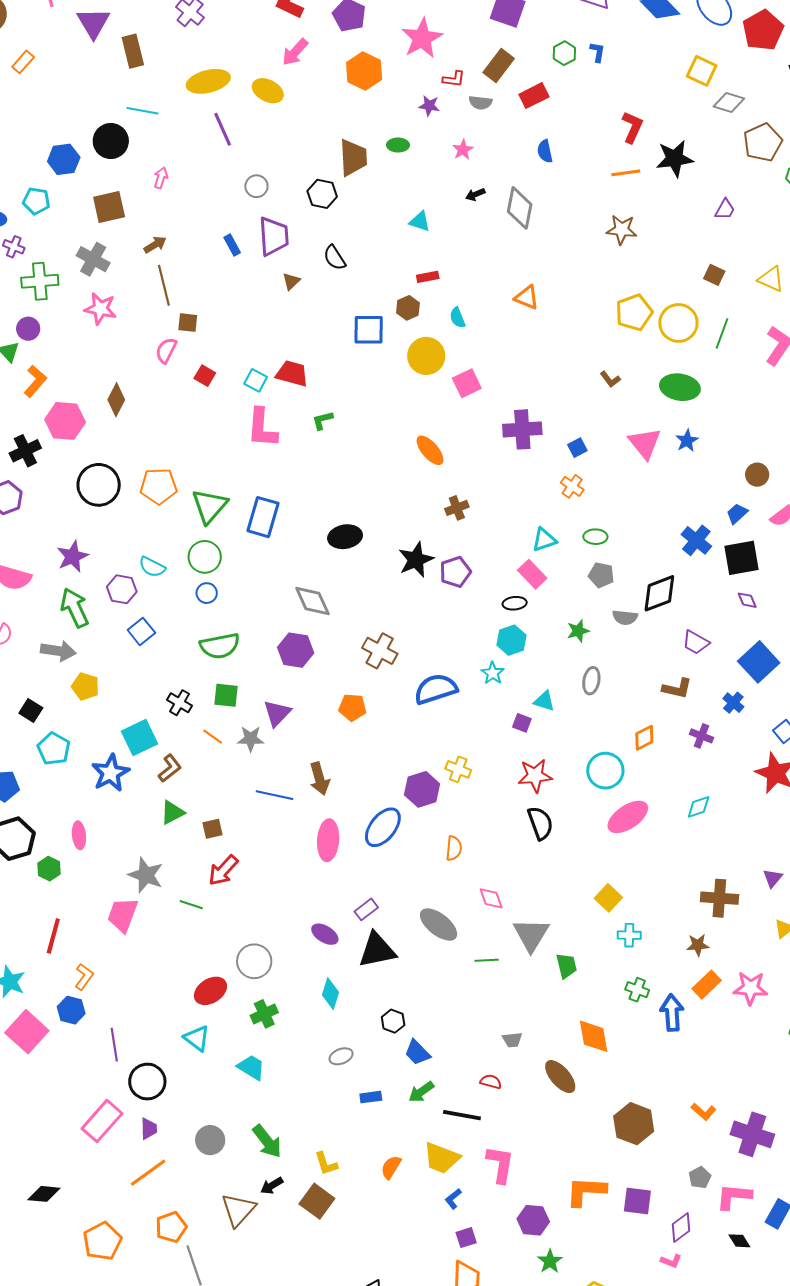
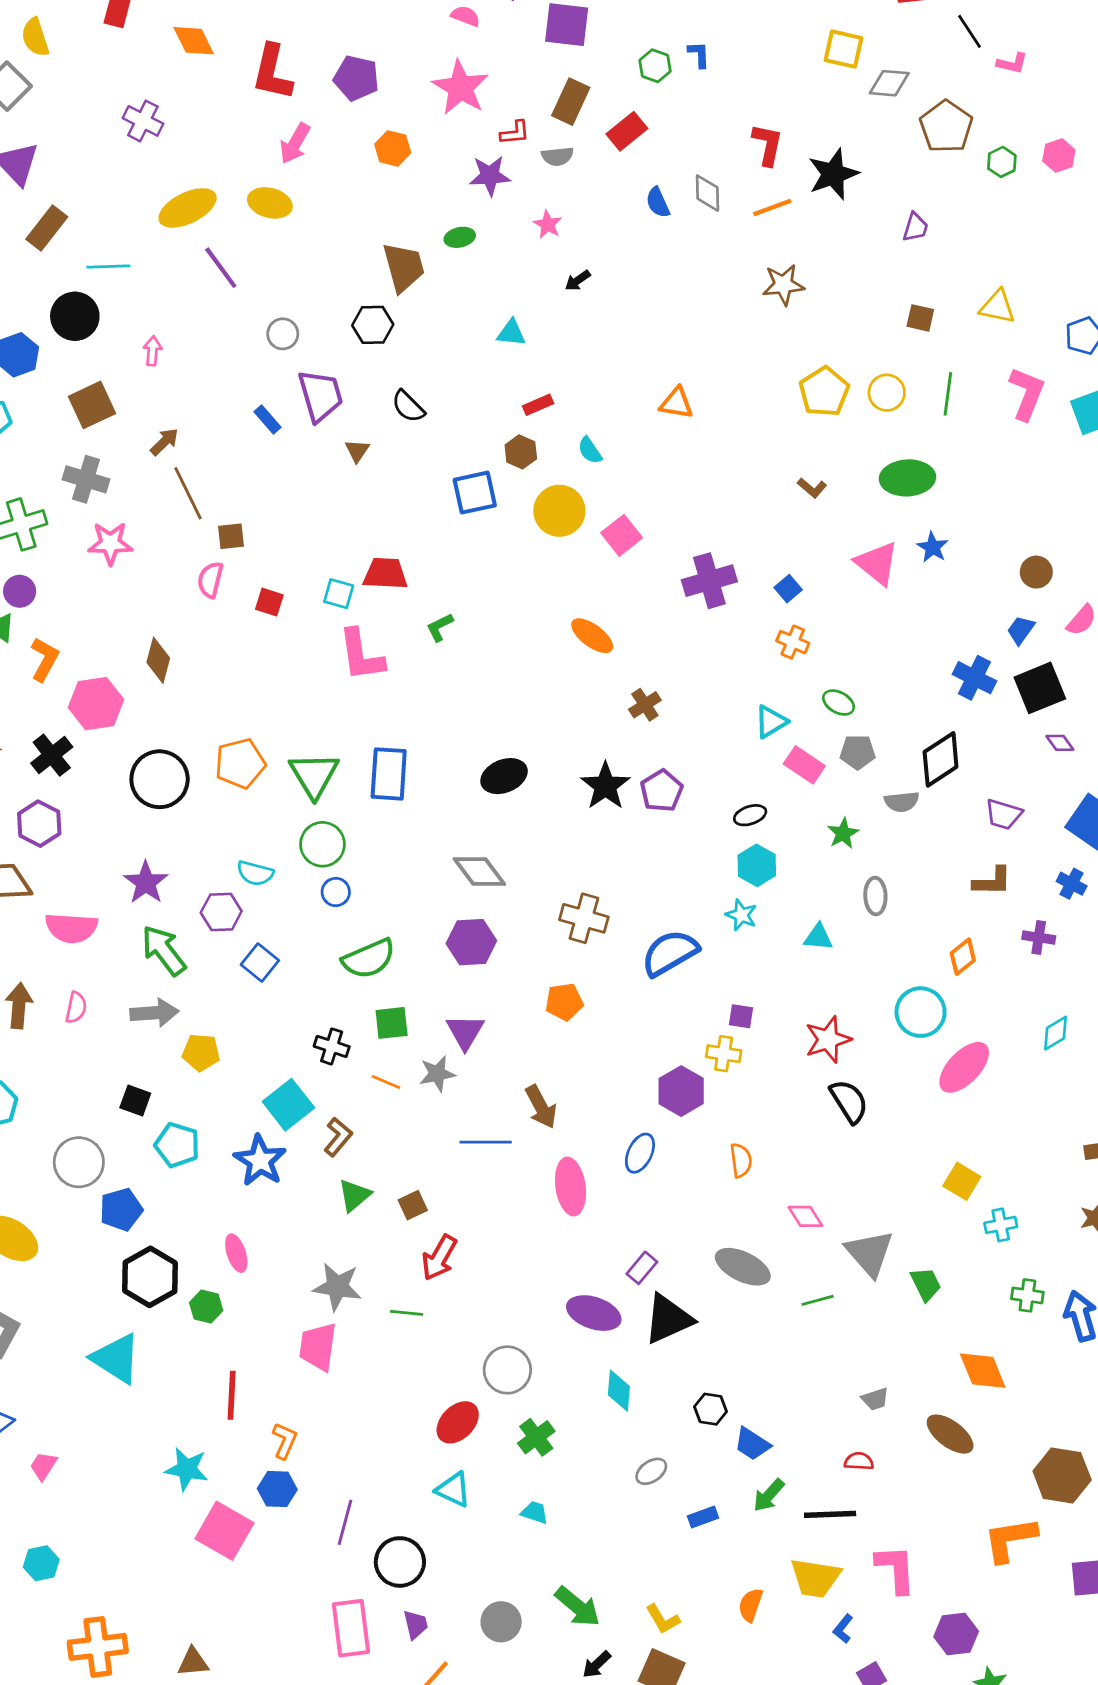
brown rectangle: (133, 51) -> (47, 228), moved, turned 64
orange hexagon: (364, 71) -> (393, 148), size x0.7
purple star: (429, 106) -> (490, 176), size x1.4
gray diamond: (520, 208) -> (708, 193), moved, size x0.7
yellow circle: (678, 323) -> (887, 393), size x0.7
green ellipse: (595, 537) -> (839, 702), turned 40
pink rectangle: (532, 574) -> (804, 765), moved
purple square: (522, 723) -> (741, 1016), moved
blue ellipse: (383, 827) -> (640, 1153), size x0.7
purple ellipse: (325, 934) -> (594, 1313), size x1.4
purple line: (114, 1045) -> (345, 1522), turned 36
cyan trapezoid: (251, 1067) -> (535, 1512), size x0.7
pink rectangle: (102, 1121) -> (351, 1628), turned -36
orange L-shape: (586, 1191) -> (1010, 1539), moved

